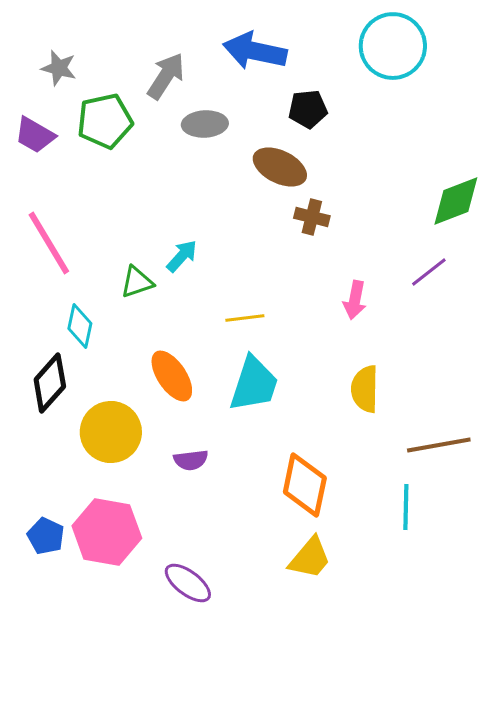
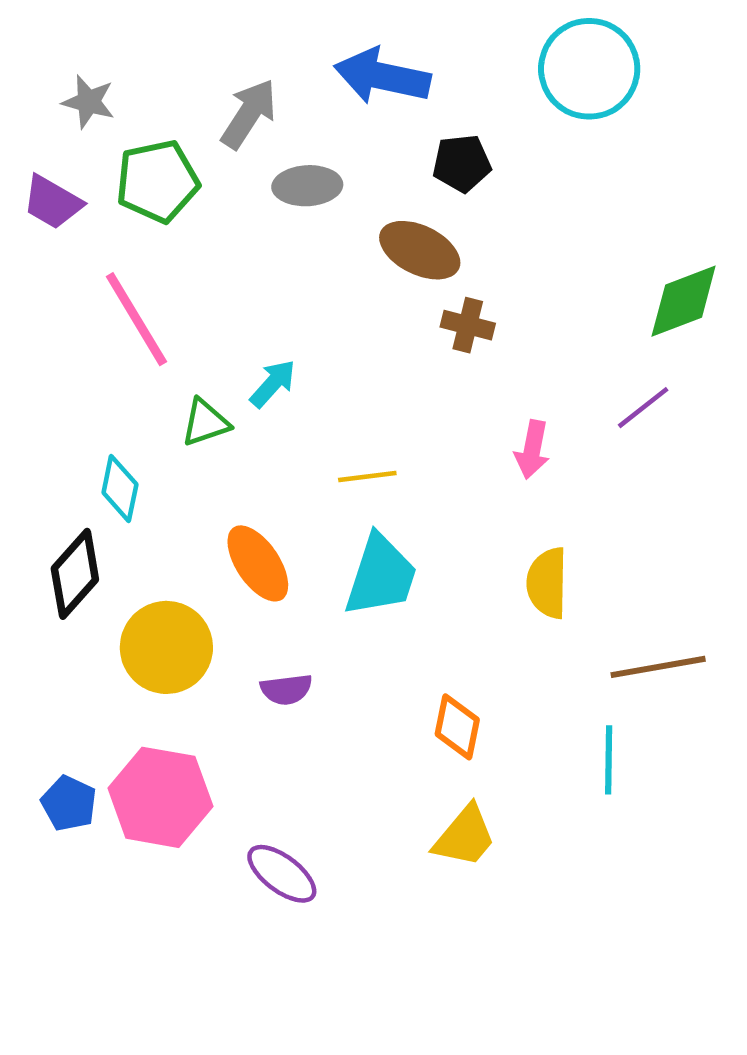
pink line: (49, 243) -> (136, 319), moved
orange diamond: (305, 485) -> (457, 727), size x0.7

